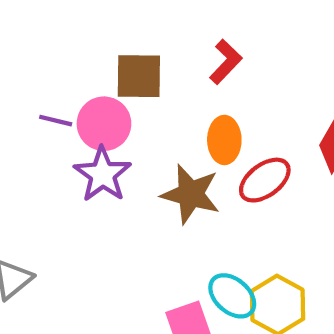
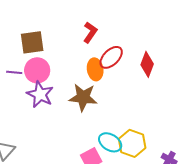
brown square: (139, 76) -> (32, 42), moved
red ellipse: (265, 180) -> (111, 57), moved

